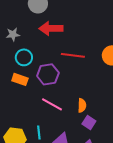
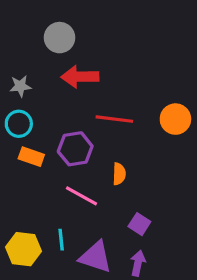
cyan circle: (24, 57) -> (19, 124), moved
orange semicircle: (82, 105) -> (119, 174), moved

